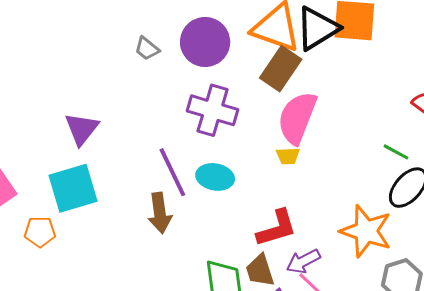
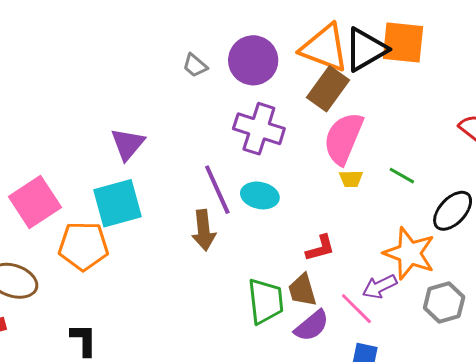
green line: (396, 152) -> (402, 176), moved
yellow trapezoid: (288, 156) -> (351, 179), moved
red L-shape: (277, 228) -> (320, 248), size x0.7
orange pentagon: (40, 232) -> (83, 246), size x1.6
purple arrow: (303, 261) -> (380, 287), moved

